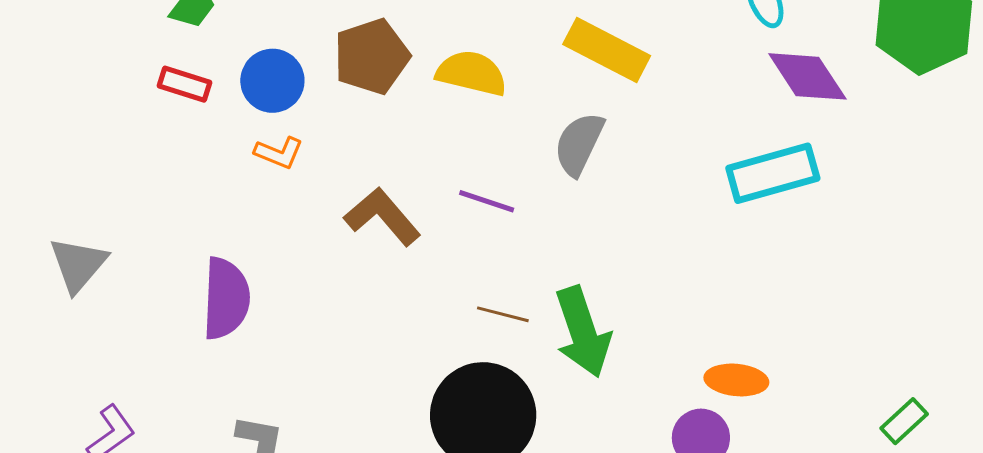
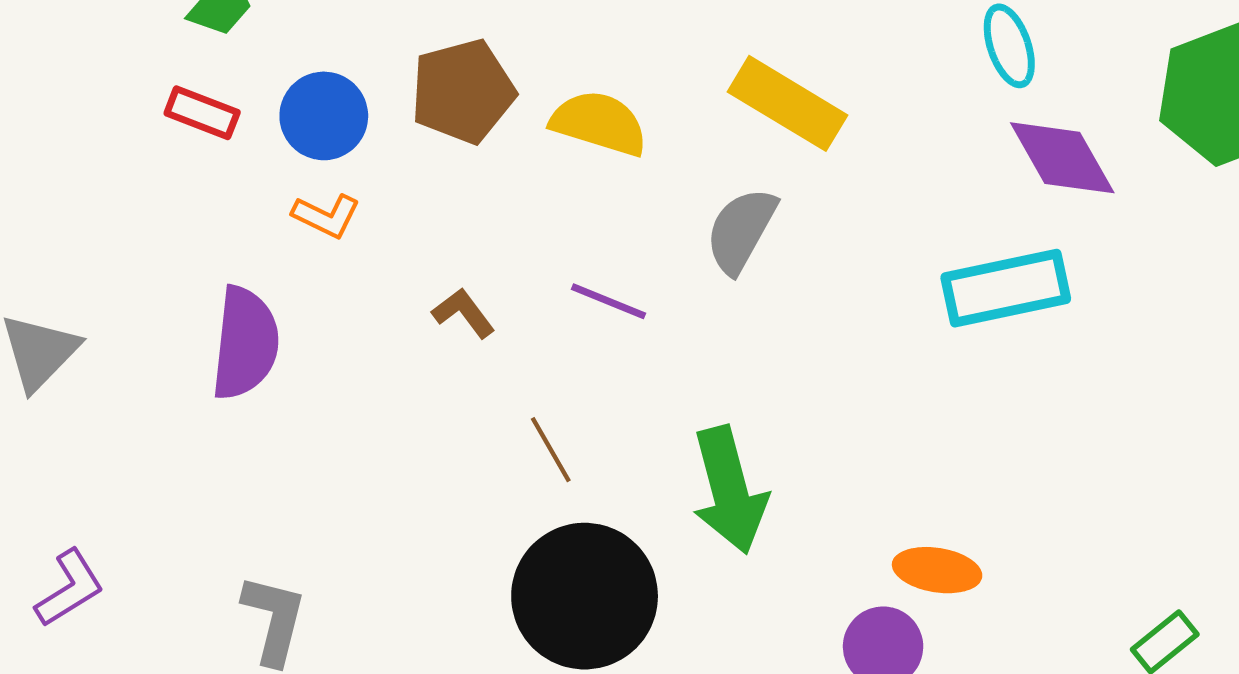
brown L-shape: (382, 216) -> (463, 313), size x0.6
purple semicircle: (226, 298) -> (245, 343), moved
brown line: (503, 314) -> (551, 450), moved, turned 42

